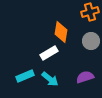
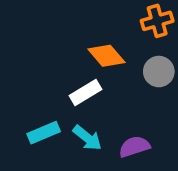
orange diamond: (61, 32) -> (106, 56), turned -50
purple semicircle: (85, 77) -> (134, 147), moved

